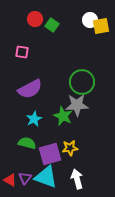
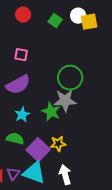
green square: (52, 25) -> (55, 21), moved
pink square: (22, 52) -> (21, 55), moved
purple square: (50, 154) -> (38, 150), turned -30

